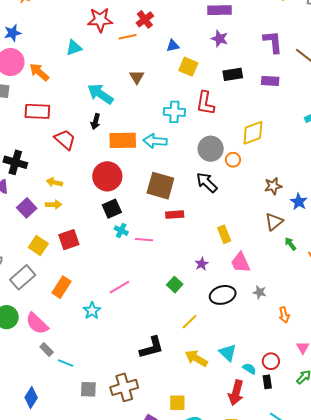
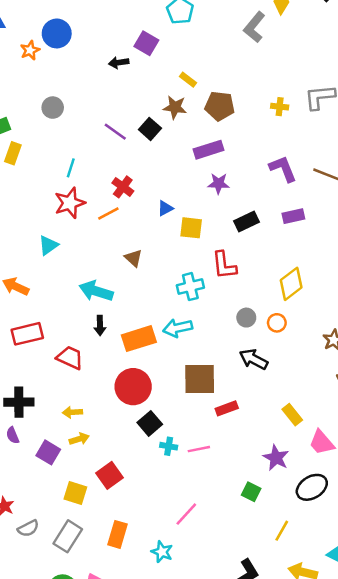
gray circle: (211, 149) -> (246, 318), size x0.6
purple star: (202, 264) -> (276, 458), size x1.5

